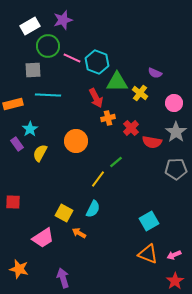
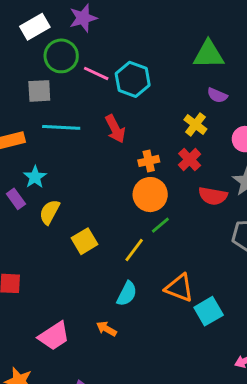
green triangle: (117, 82) -> (209, 54), moved
red arrow: (96, 98) -> (115, 129), moved
red cross: (131, 128) -> (190, 160), moved
orange circle: (76, 141) -> (150, 195), moved
yellow square: (64, 213) -> (85, 241), moved, turned 30
orange triangle: (148, 254) -> (179, 288), moved

